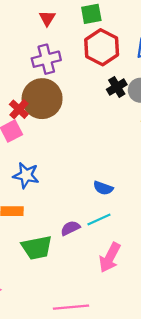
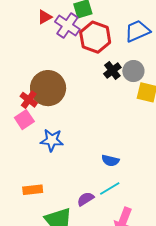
red triangle: (47, 18) -> (45, 17), turned 35
purple cross: (46, 59) -> (67, 25), moved, turned -35
blue star: (26, 175) -> (52, 140), moved

